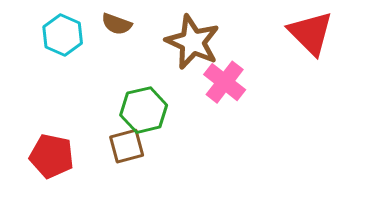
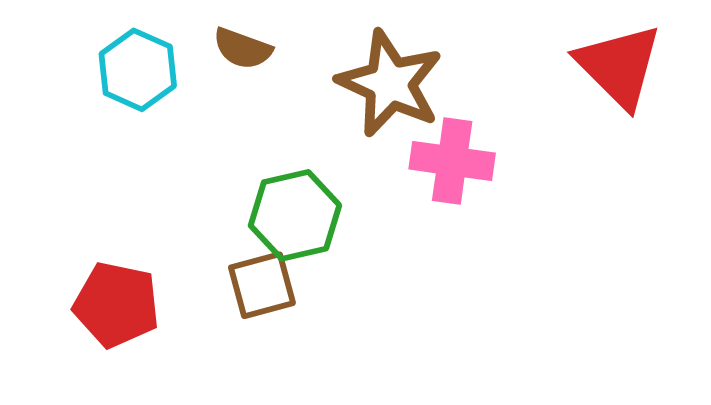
pink cross: (225, 82) -> (452, 161), turned -30

